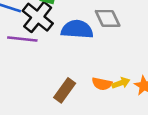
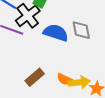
yellow arrow: (121, 83) -> (79, 82), size x1.5

